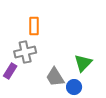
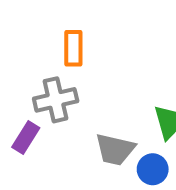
gray trapezoid: (55, 77) -> (115, 149), turned -45

